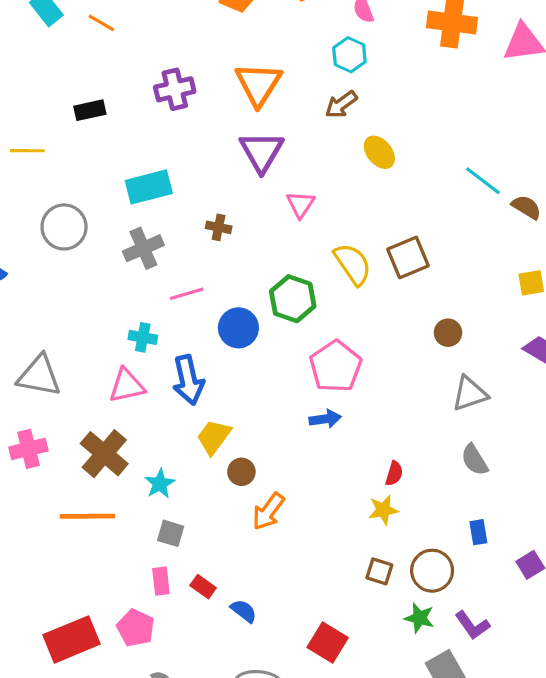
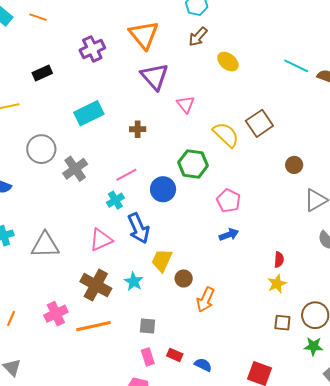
gray cross: (143, 248) -> (75, 169), moved
cyan cross: (143, 337) -> (115, 200), moved, turned -30
pink pentagon: (336, 366) -> (229, 201), size x0.7
pink cross: (28, 449) -> (56, 314), moved
cyan star: (160, 484) -> (134, 281), moved

